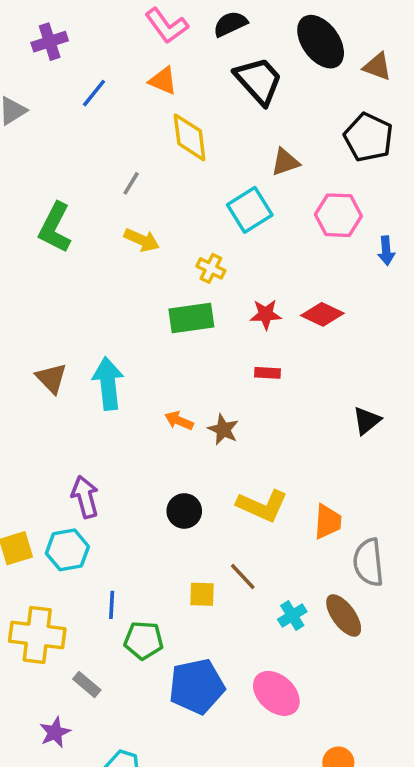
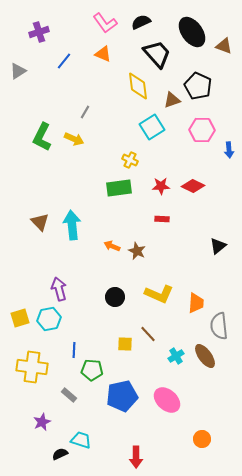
yellow diamond: (190, 137) -> (138, 86), moved
black pentagon: (368, 137) -> (198, 86), moved
yellow arrow: (142, 240) -> (74, 139), moved
gray rectangle: (87, 685) -> (69, 395), moved

